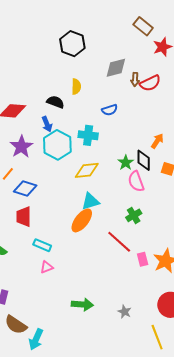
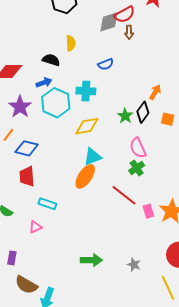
red semicircle: (150, 83) -> (124, 14), moved
blue arrow: (47, 124) -> (44, 83), turned -84
black diamond: (144, 160) -> (143, 112), turned 40
pink semicircle: (136, 181) -> (138, 148), moved
pink triangle: (47, 267) -> (35, 227), moved

